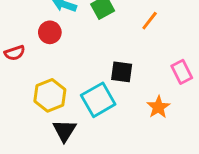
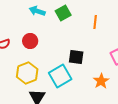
orange line: (150, 21) -> (95, 22), turned -32
red circle: (50, 32) -> (30, 41), moved

